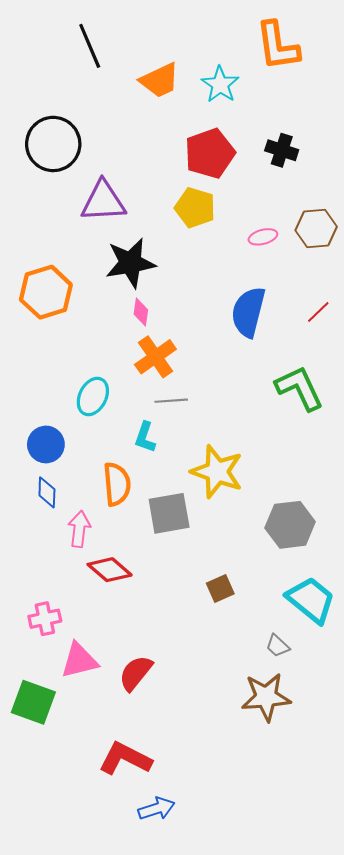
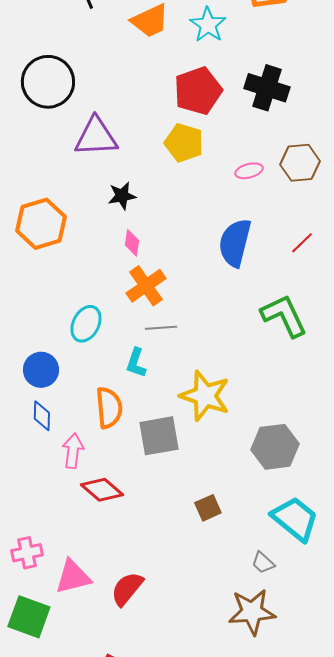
black cross: (282, 150) -> (267, 88), size x1.4
black star: (130, 263) -> (122, 196), size x0.6
pink cross: (45, 619) -> (27, 553), moved

